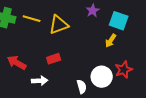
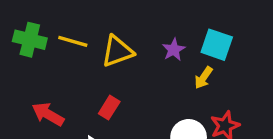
purple star: (93, 11) -> (174, 50), moved
red rectangle: (54, 59) -> (109, 108), turned -40

